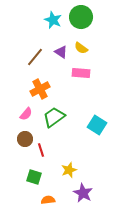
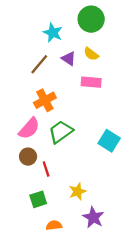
cyan star: (53, 20) -> (53, 33), moved
pink semicircle: (26, 114) -> (29, 128), size x1.5
green square: (34, 177) -> (38, 199), turned -35

